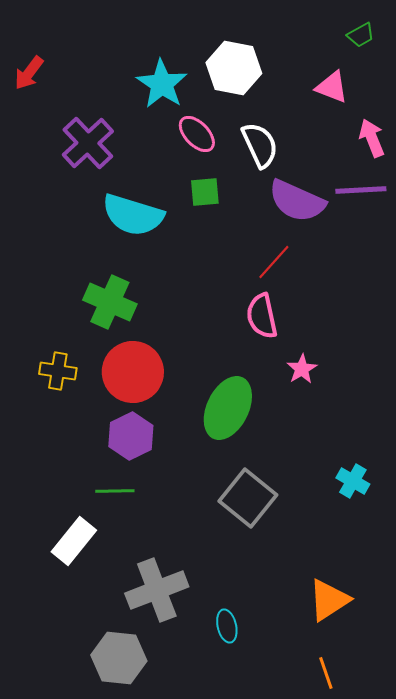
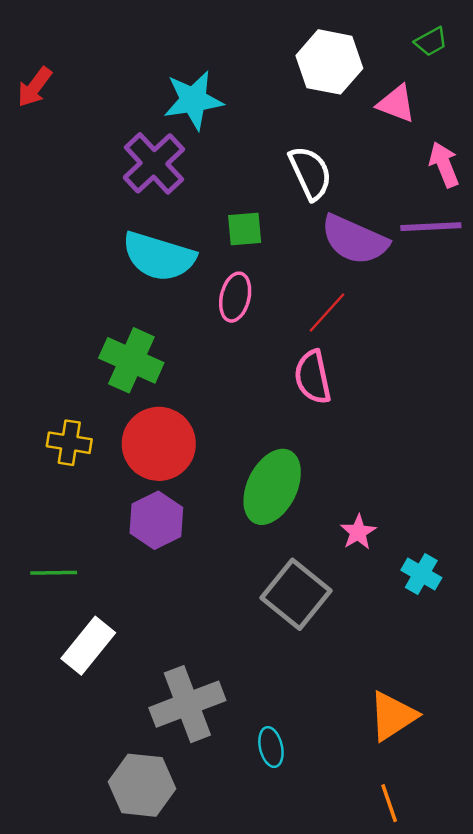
white hexagon: (234, 68) -> (329, 62), moved
cyan star: (162, 84) -> (193, 100), turned 30
pink ellipse: (197, 134) -> (235, 297), moved, turned 57
purple cross: (88, 143) -> (154, 163), moved
pink star: (302, 369) -> (358, 532), moved
green line: (115, 491) -> (54, 573), moved

